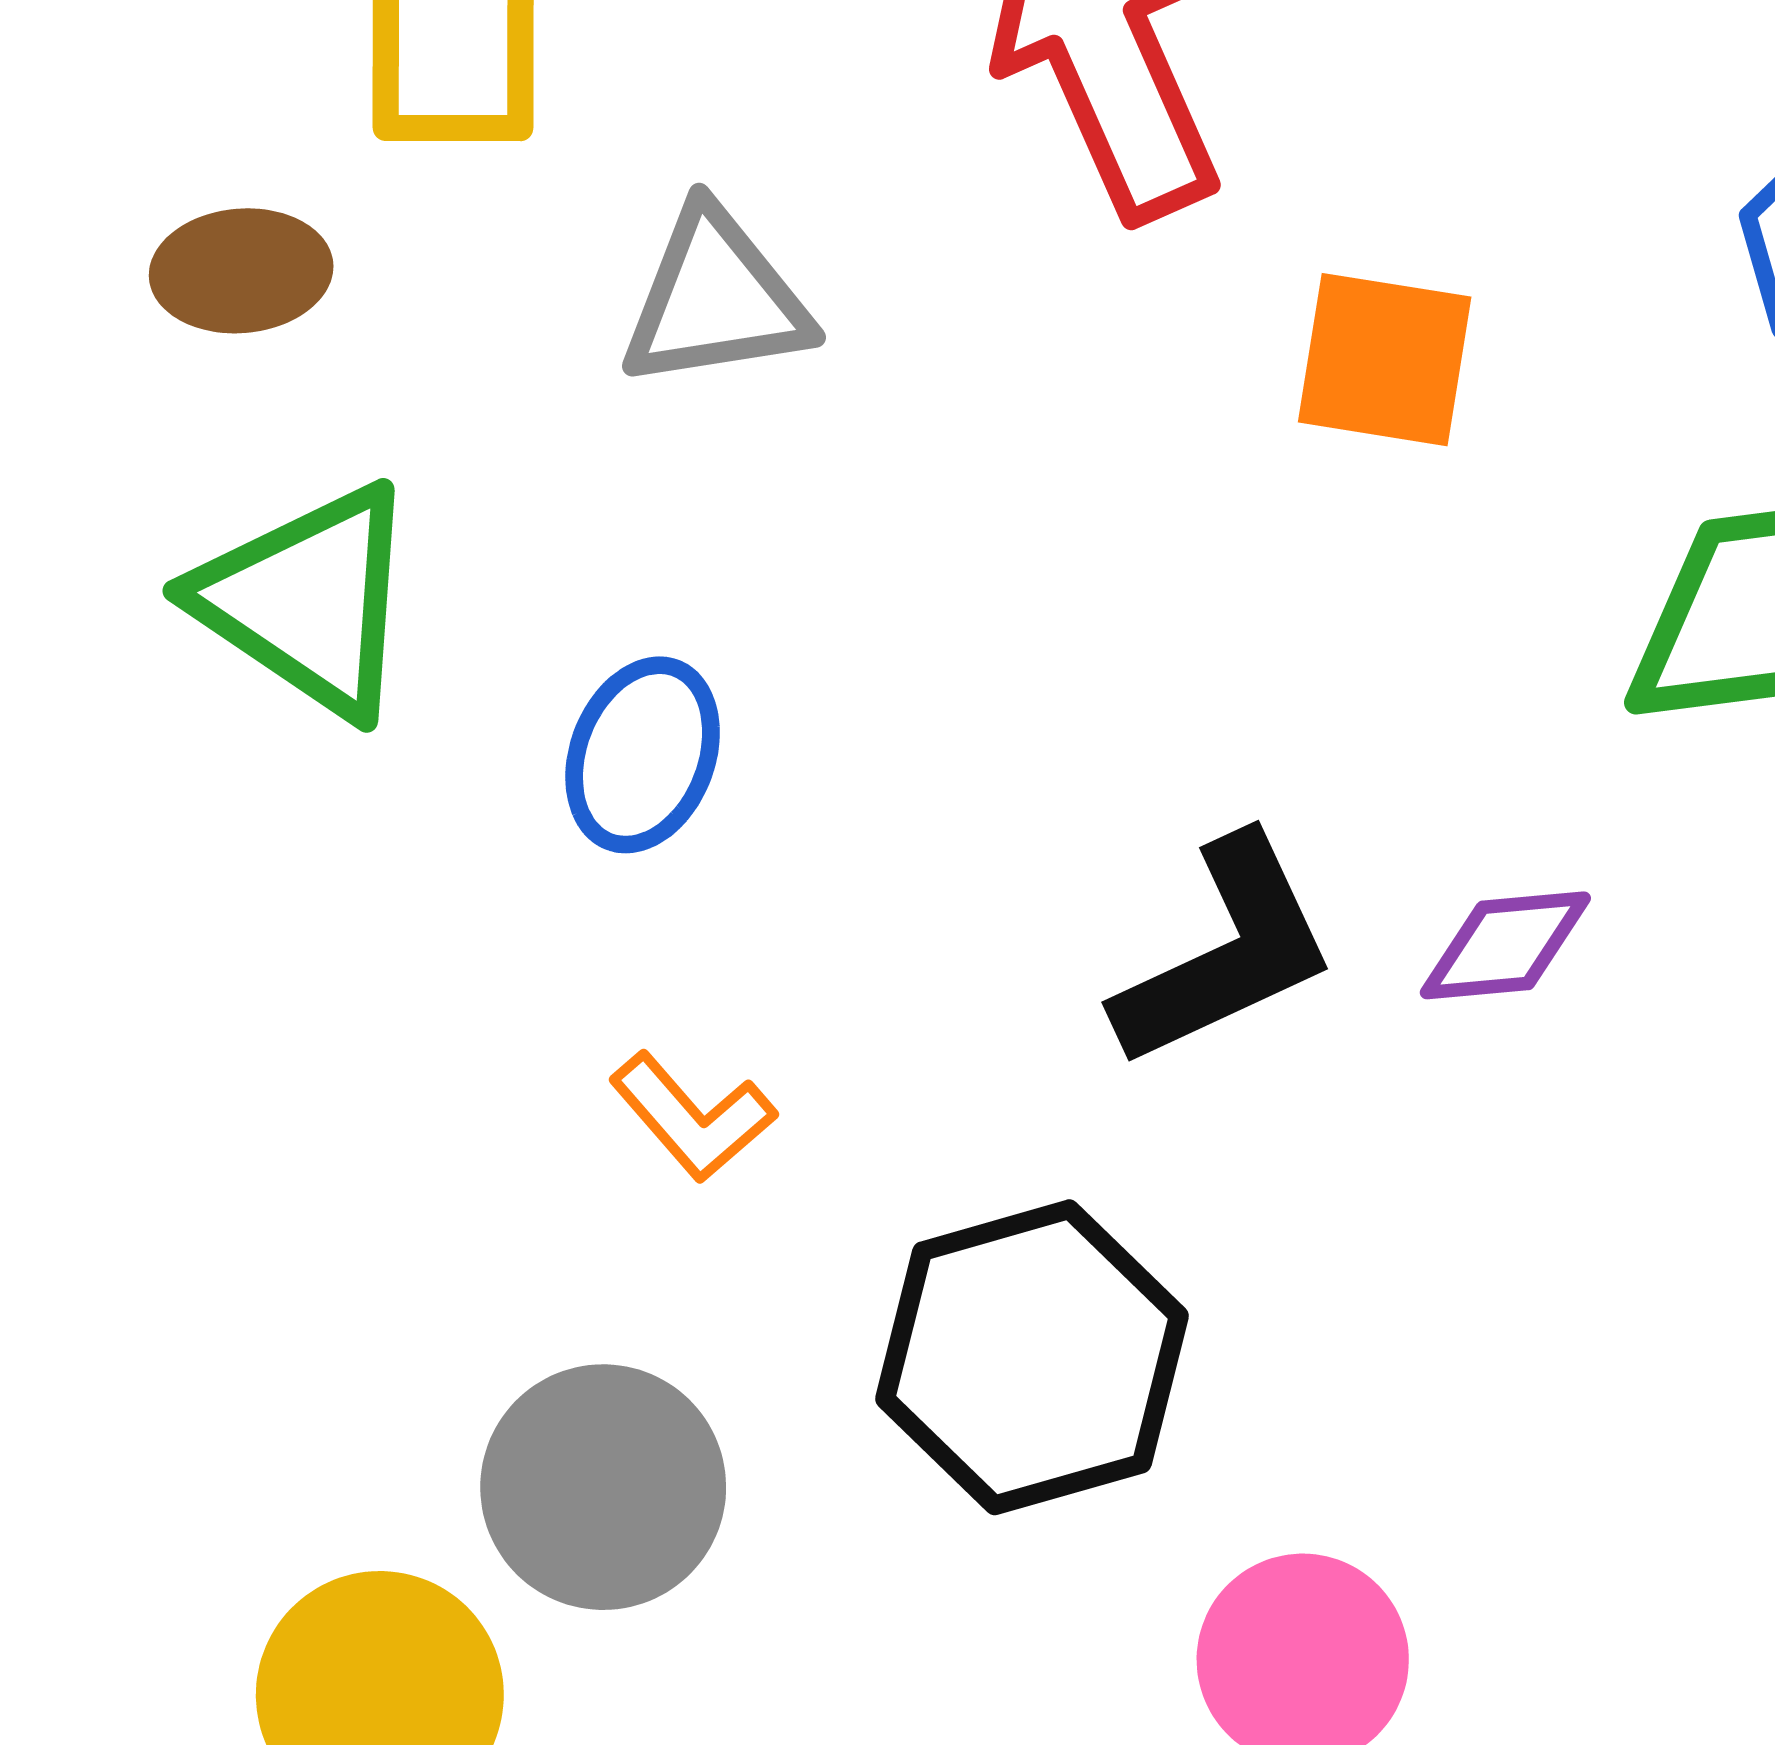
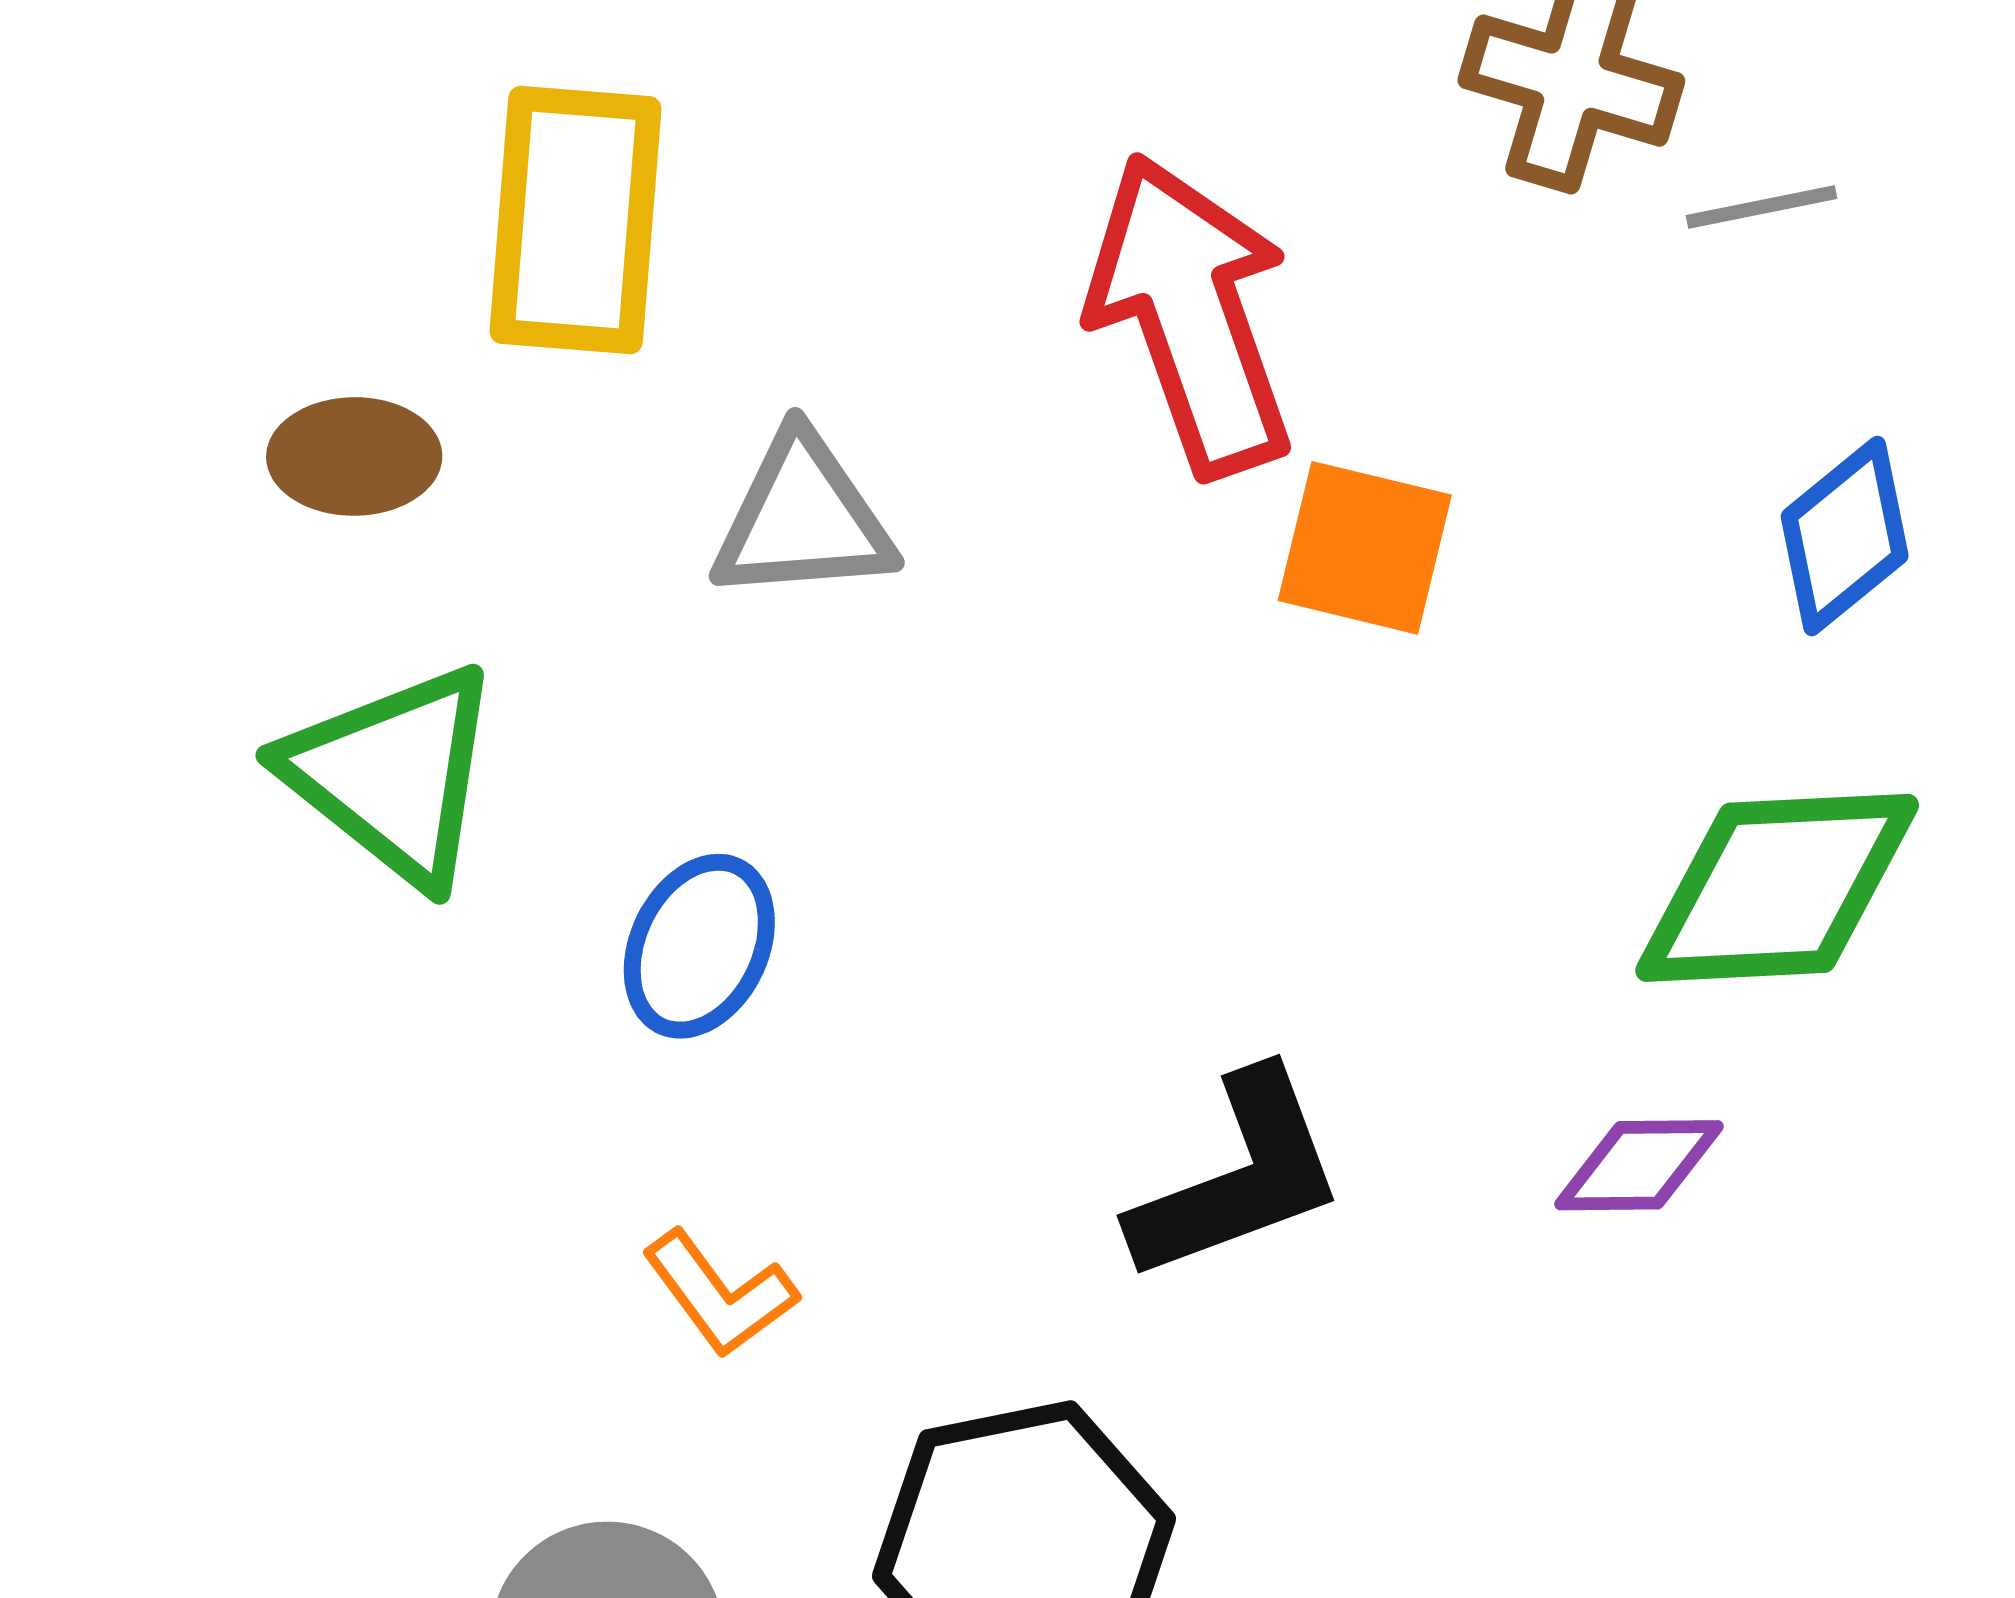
orange square: (1385, 360) -> (1365, 548), moved
purple diamond: (1505, 945) -> (1639, 1165), moved

